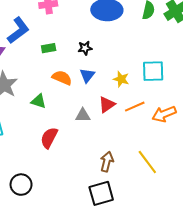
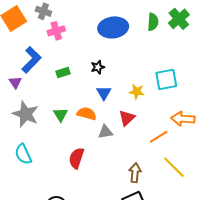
orange semicircle: (62, 78) -> (87, 114), moved
green triangle: (39, 101) -> (61, 115), moved, turned 49
orange line: (135, 107) -> (159, 137), moved
orange arrow: (164, 114) -> (183, 119), turned 35

